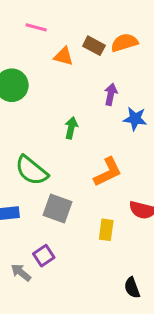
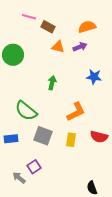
brown rectangle: (94, 46) -> (48, 27), moved
orange triangle: (64, 56) -> (58, 47), moved
purple arrow: (111, 94) -> (80, 47), moved, turned 56
yellow rectangle: (106, 230) -> (71, 140), moved

